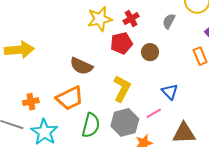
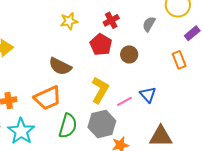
yellow star: (100, 19) -> (69, 21), moved, size x0.7
red pentagon: (121, 43) -> (101, 45), turned -30
pink line: (154, 113) -> (124, 101), moved

